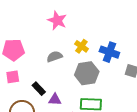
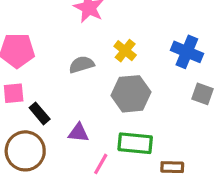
blue cross: (109, 52) -> (187, 52), moved
black rectangle: (39, 89) -> (40, 113), moved

